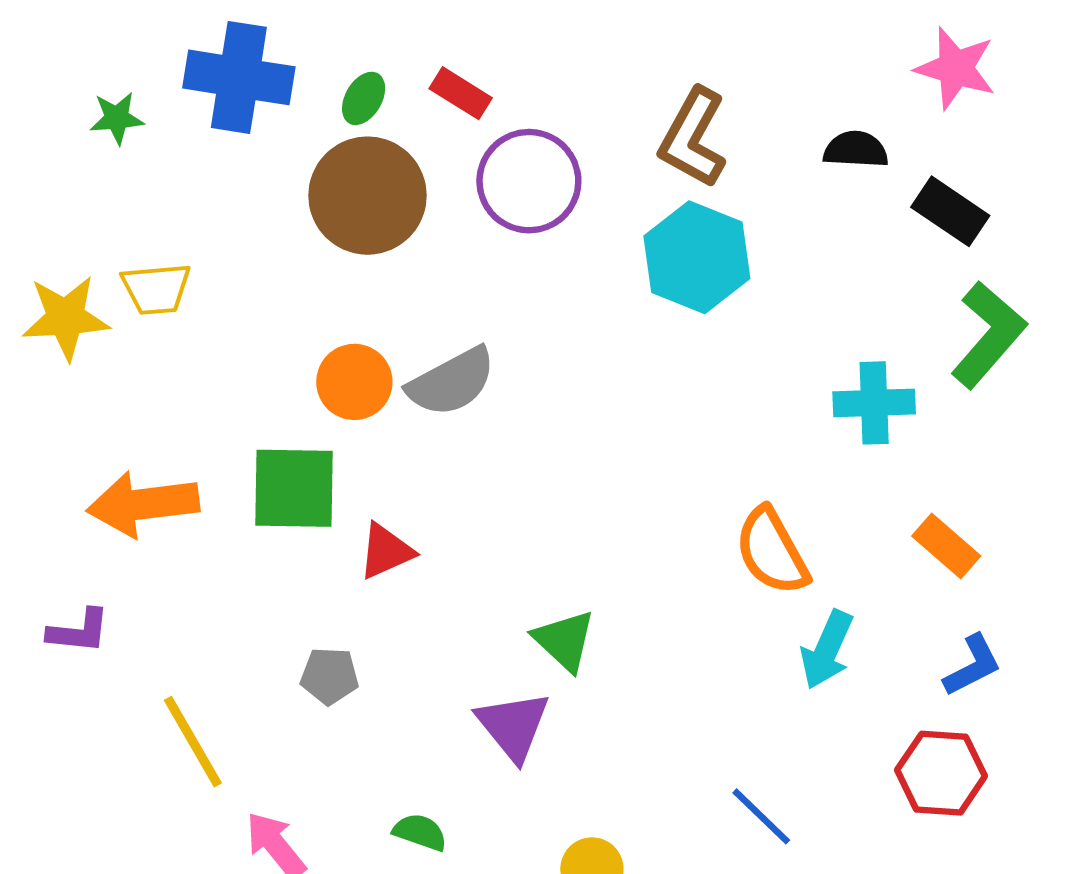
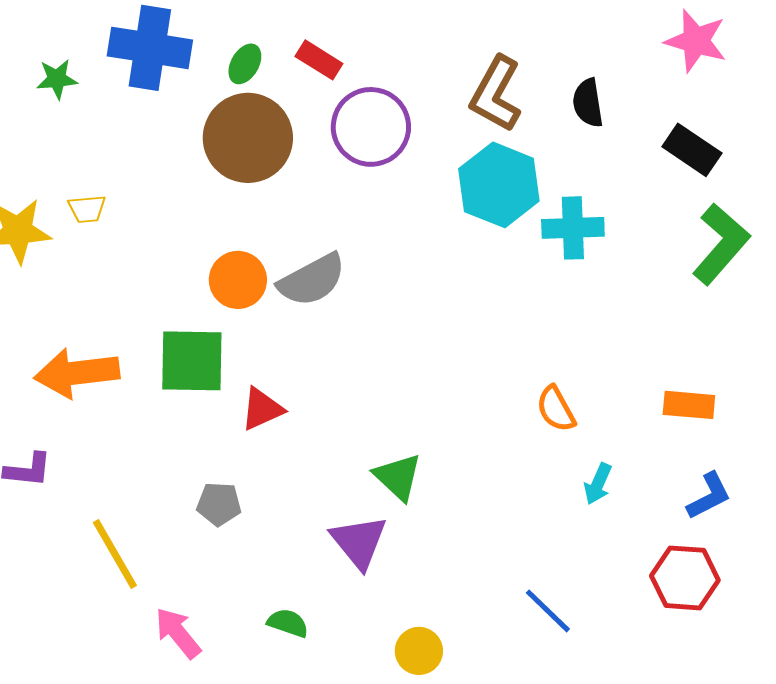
black semicircle: (856, 150) -> (588, 103), moved, turned -102
yellow trapezoid: (156, 289) -> (87, 209), size x0.7
cyan cross: (874, 403) -> (573, 228), moved
orange rectangle: (946, 546) -> (689, 405), turned -36
orange semicircle: (772, 551) -> (556, 409), size x0.7
cyan arrow: (827, 650) -> (598, 484), size x0.7

